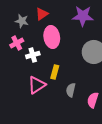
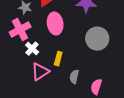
pink cross: (17, 43) -> (20, 30), size x1.5
white cross: (33, 55) -> (32, 49), moved, turned -32

